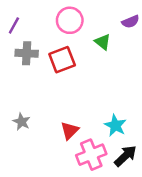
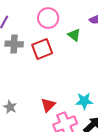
gray star: (22, 122) -> (10, 107), moved
cyan star: (115, 125) -> (84, 101), turned -30

